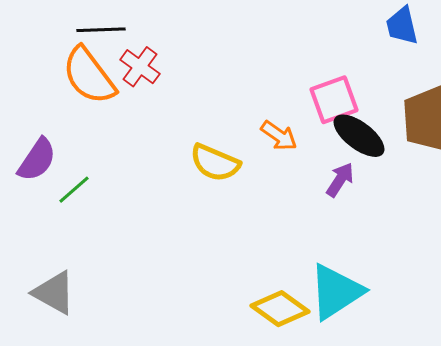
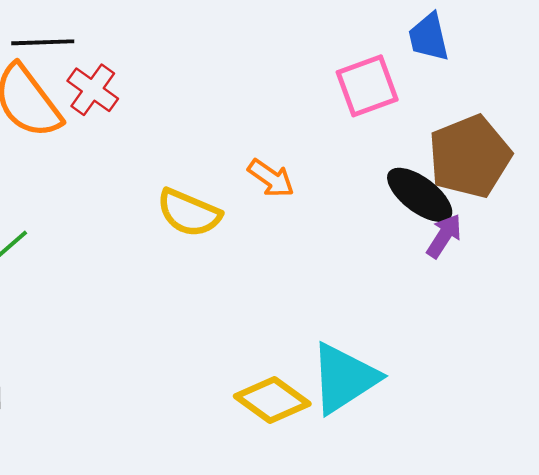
pink square: (334, 100) -> (367, 86), moved
black ellipse: (359, 136) -> (420, 195), moved
purple arrow: (340, 180) -> (444, 236), moved

